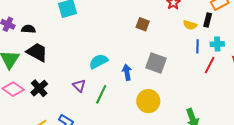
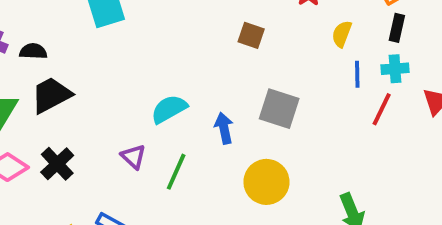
black rectangle: (208, 20) -> (397, 28), moved
yellow semicircle: (190, 25) -> (342, 34), turned 96
black trapezoid: (37, 52) -> (51, 95), turned -55

